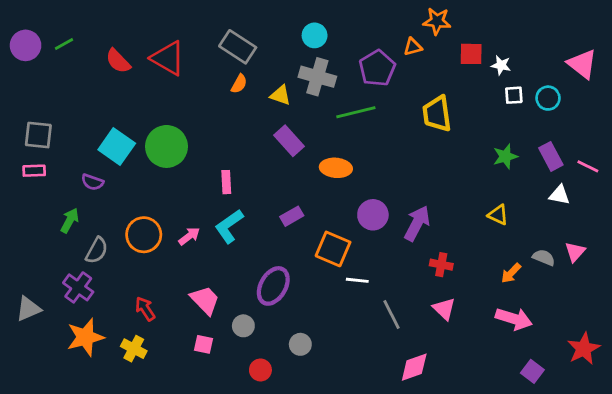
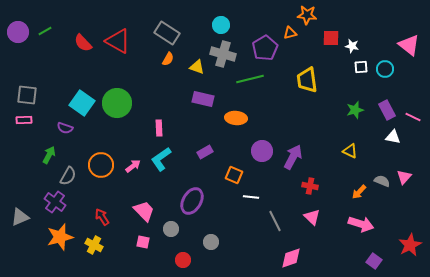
purple rectangle: (289, 141) -> (203, 99), turned -35
orange square: (333, 249) -> (234, 175), size x0.7

